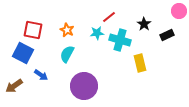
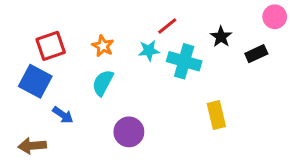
red square: (33, 30) -> (51, 46), turned -30
yellow rectangle: (140, 63) -> (216, 115), moved
brown arrow: (14, 86) -> (32, 146), moved, turned 30
purple circle: (84, 86) -> (129, 132), size x0.7

